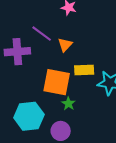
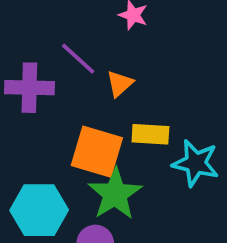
green star: (68, 104) -> (115, 194), size x2.0

